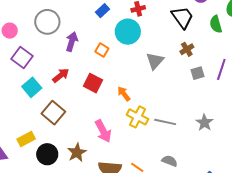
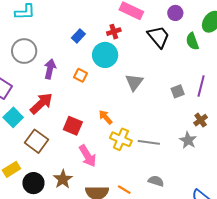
brown cross: (187, 49) -> (201, 120), moved
red arrow: (61, 75) -> (41, 103), size x1.4
red square: (93, 83) -> (73, 126), moved

